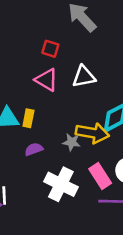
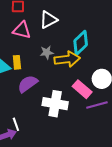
gray star: (71, 142) -> (47, 52), moved
purple semicircle: (34, 149) -> (28, 84), size x1.5

